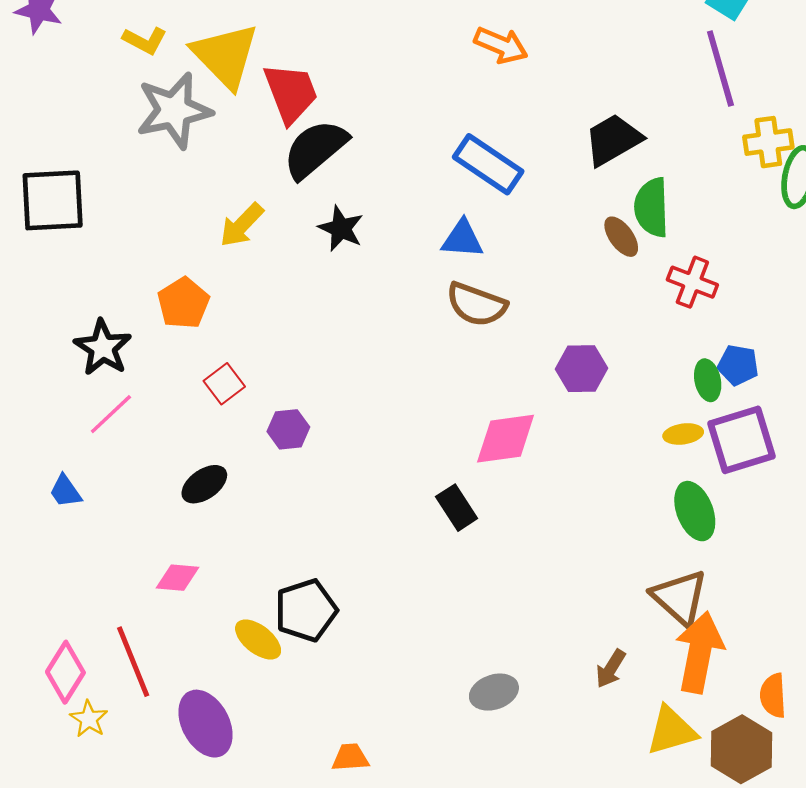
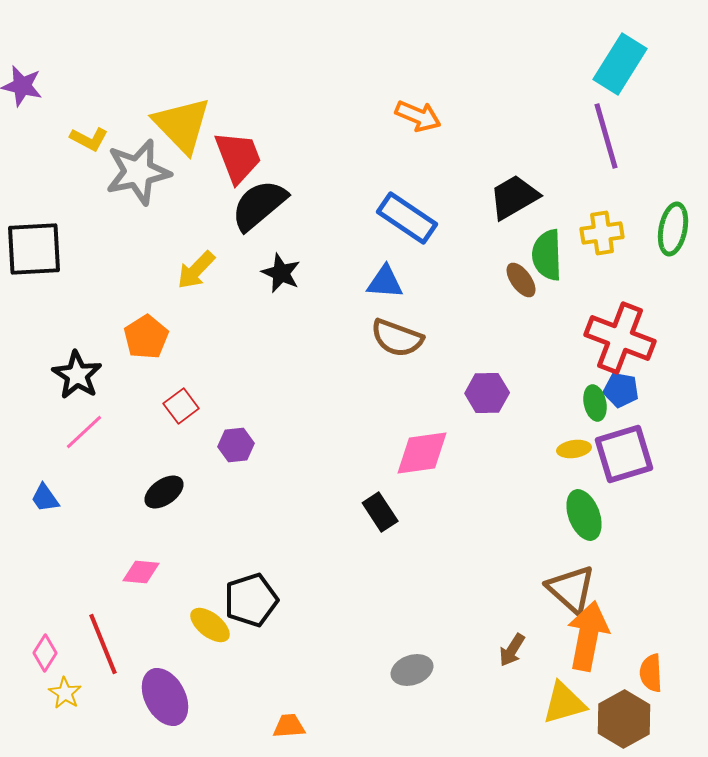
yellow L-shape: (145, 40) -> (89, 139), moved
yellow cross: (768, 142) -> (602, 233), moved
red cross: (692, 282) -> (620, 338), moved, size x1.6
pink diamond: (65, 672) -> (45, 653), size x0.7

